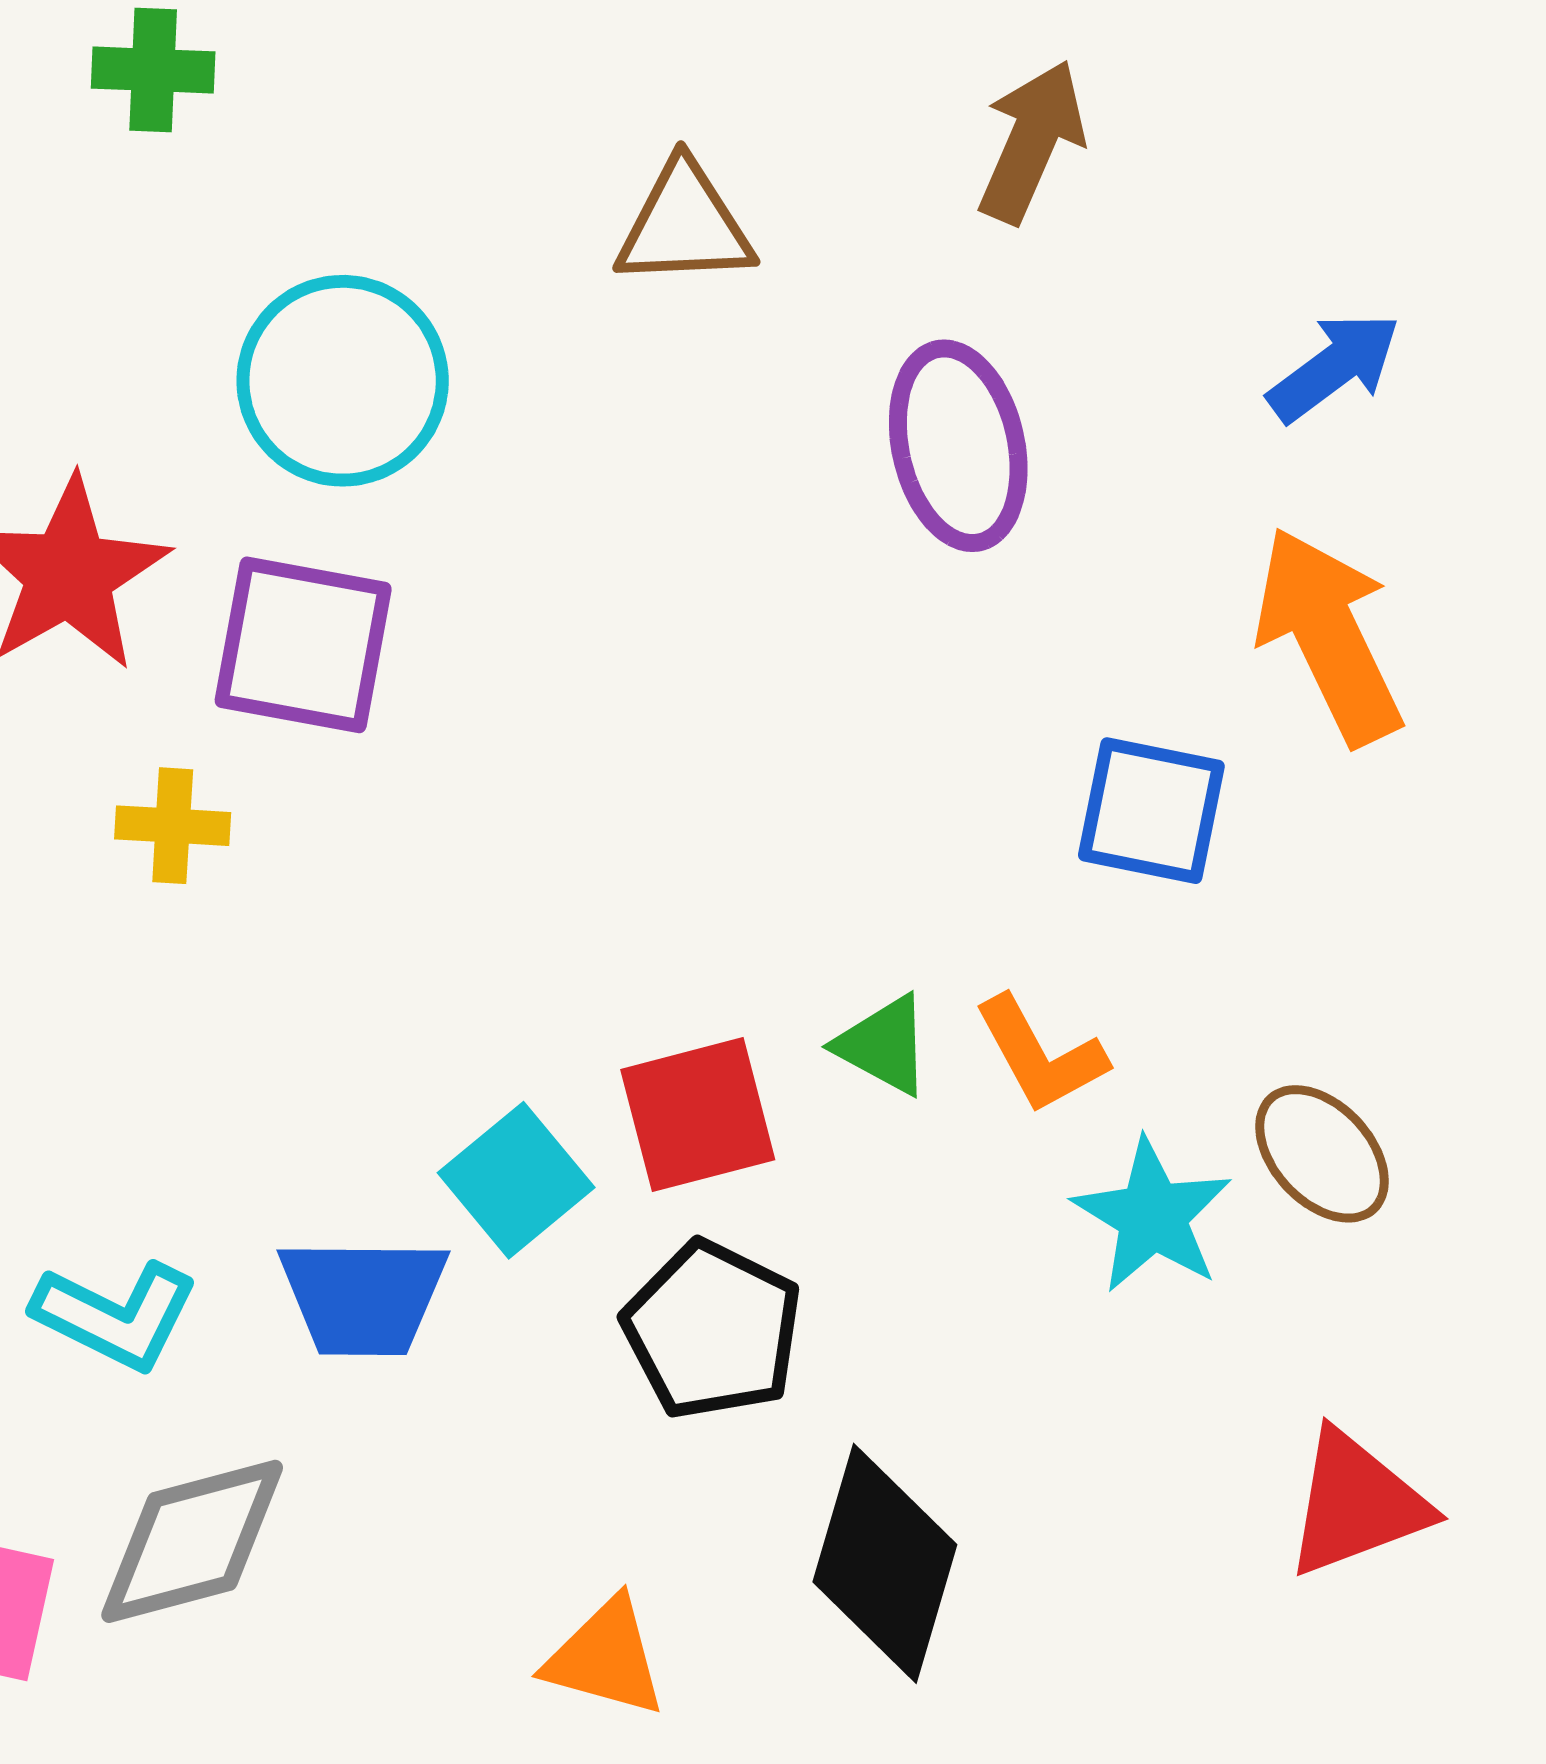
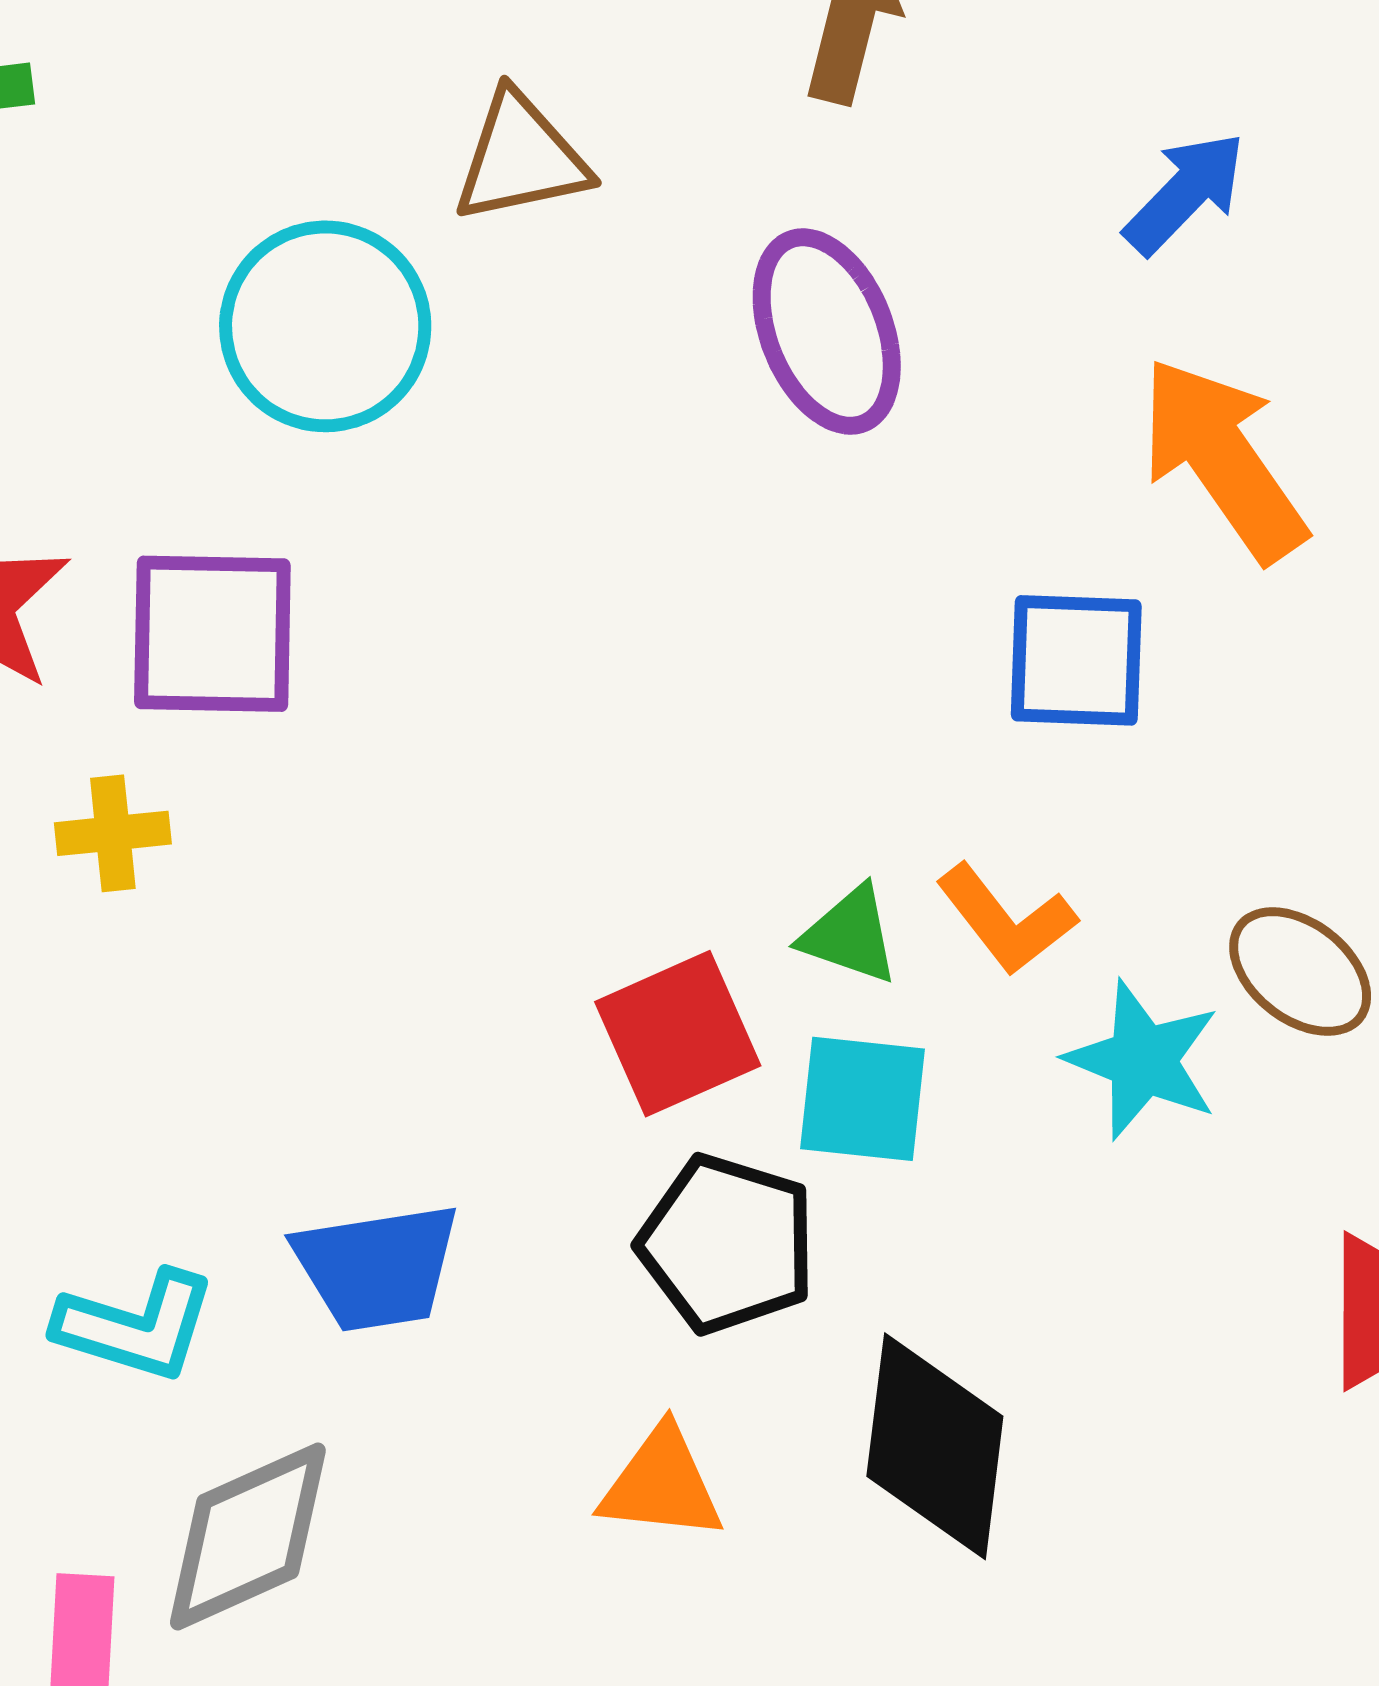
cyan circle: (343, 381) -> (325, 326), moved
cyan square: (516, 1180) -> (862, 1099), moved, turned -35
orange triangle: (605, 1658) -> (662, 1484), moved

